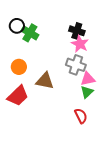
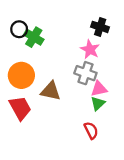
black cross: (77, 31) -> (100, 27), moved
orange circle: (19, 67) -> (21, 75), size x1.5
red trapezoid: (18, 96) -> (20, 108), turned -75

